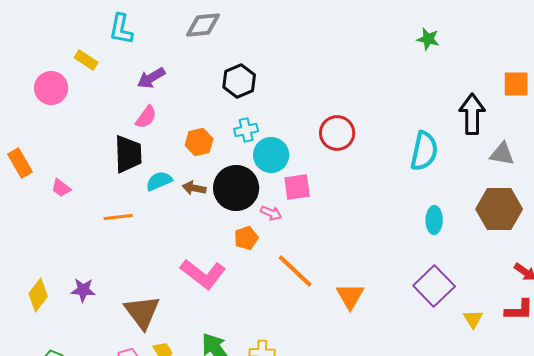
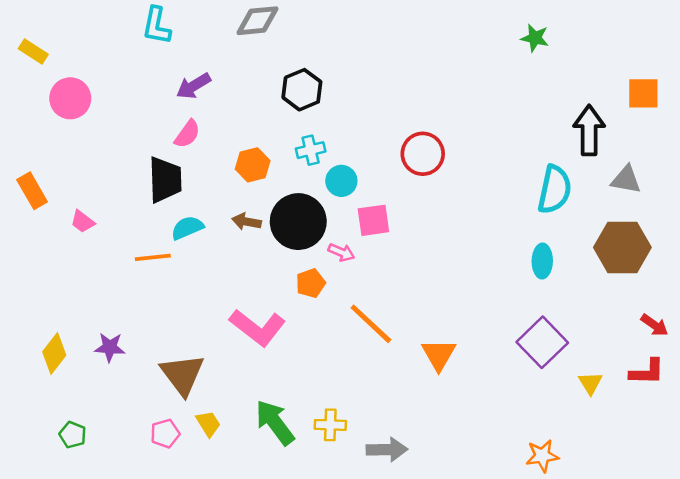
yellow rectangle: (86, 60) -> (33, 51), moved
cyan semicircle: (424, 151) -> (555, 190), moved
cyan circle: (271, 155) -> (341, 181), size x0.7
cyan semicircle: (159, 181) -> (187, 228), moved

